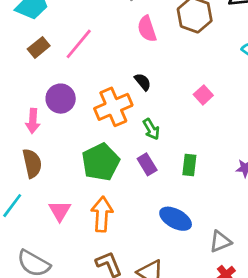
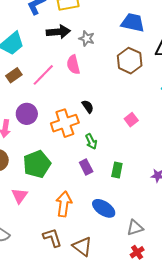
pink semicircle: (147, 29) -> (73, 65), moved
green pentagon: (101, 162) -> (37, 164), moved
orange arrow: (102, 214) -> (64, 204), moved

